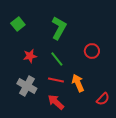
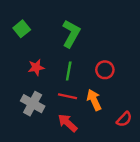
red circle: (92, 51) -> (105, 70), moved
green line: (57, 59) -> (69, 71), turned 49

